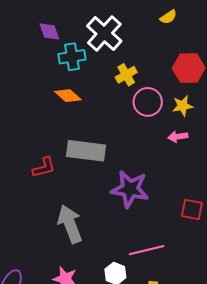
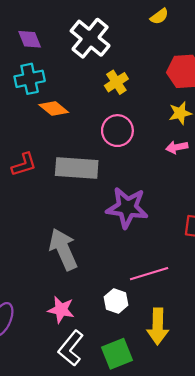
cyan cross: (72, 57) -> (30, 79), moved
pink circle: (148, 102) -> (117, 131), moved
red L-shape: (44, 167) -> (24, 165), moved

